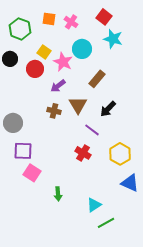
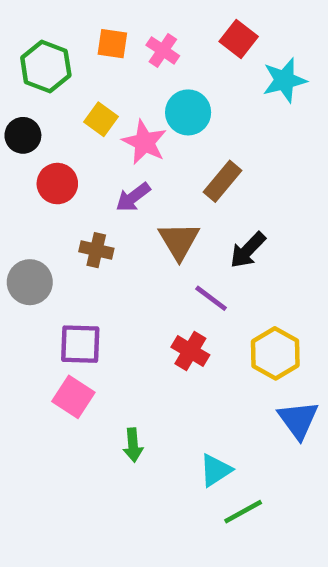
cyan star: (113, 39) -> (284, 80), moved, turned -30
red circle: (35, 69) -> (57, 184), moved
brown cross: (54, 111) -> (96, 250), moved
purple square: (23, 151) -> (80, 344), moved
blue triangle: (130, 183) -> (298, 420), turned 30

